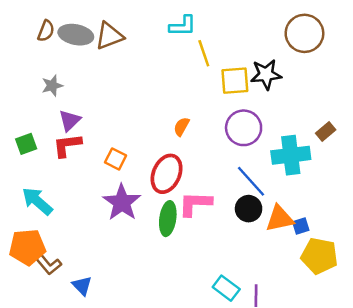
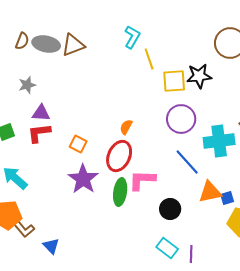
cyan L-shape: (183, 26) -> (132, 37), turned -60
purple triangle: (70, 120) -> (41, 113), turned 48
orange semicircle: (181, 127) -> (126, 127), moved
black circle: (249, 209) -> (170, 209), moved

